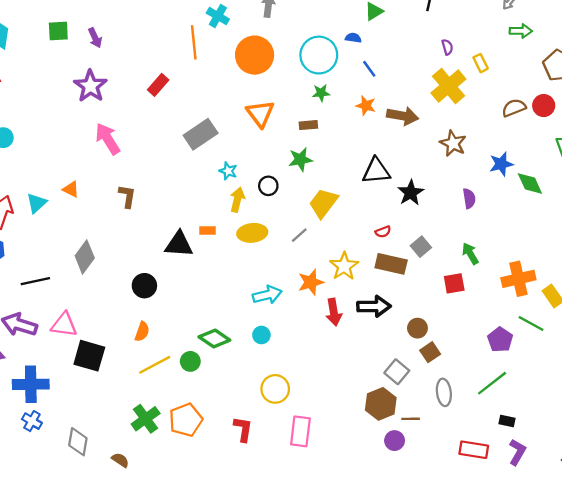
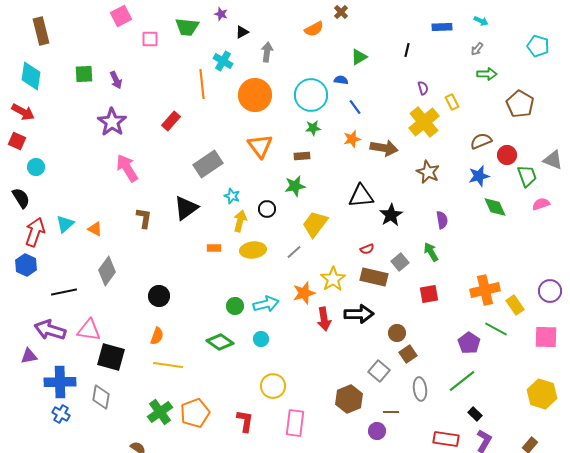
orange star: (366, 106) -> (352, 139), turned -30
red circle: (544, 106) -> (507, 155), moved
blue star: (501, 164) -> (479, 176), moved
orange triangle: (71, 189) -> (95, 229), moved
black triangle: (179, 244) -> (186, 208), moved, turned -40
green arrow: (470, 254) -> (431, 252), moved
green circle: (190, 361) -> (235, 306), moved
yellow line: (155, 365) -> (168, 365), turned 36
brown hexagon: (381, 404) -> (349, 399), moved
black rectangle: (507, 421) -> (475, 414), turned 32
gray diamond: (78, 442) -> (101, 397), moved

